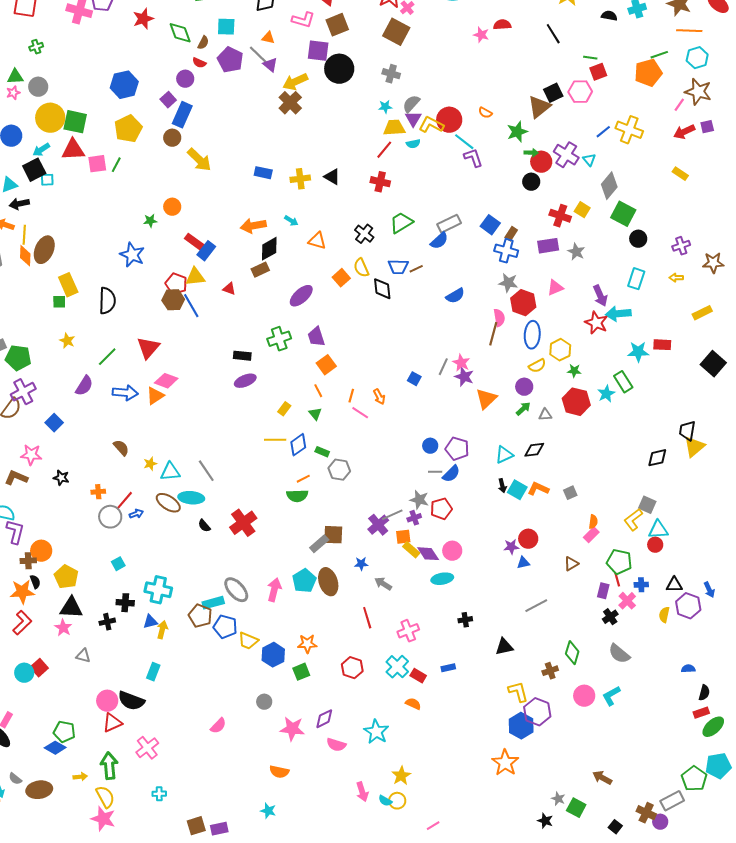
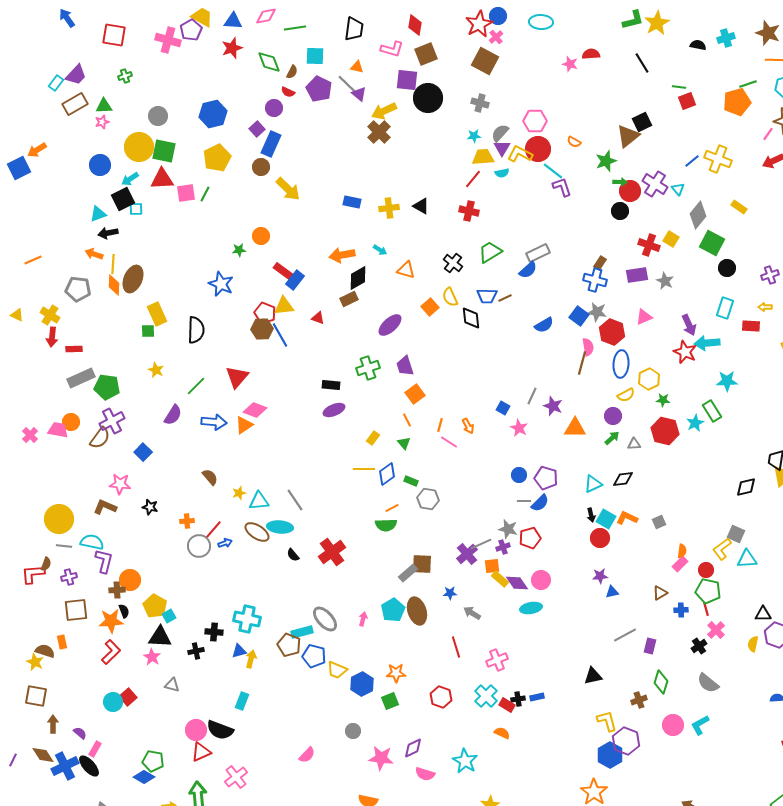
gray circle: (38, 87) -> (158, 116), moved
pink hexagon: (580, 92) -> (535, 121), moved
yellow rectangle: (680, 174) -> (739, 207), moved
blue square: (490, 225) -> (579, 316), moved
red rectangle: (662, 345) -> (751, 326), moved
pink star: (461, 363) -> (519, 428), moved
orange triangle: (486, 399) -> (575, 428), turned 45
red circle: (528, 539) -> (600, 538), moved
red circle: (655, 545) -> (706, 570), moved
cyan square: (118, 564) -> (169, 616), moved
blue cross: (641, 585) -> (681, 610), moved
pink arrow: (274, 590) -> (363, 619), size x0.6
purple rectangle: (603, 591) -> (650, 646), moved
black cross: (465, 620) -> (518, 699), moved

